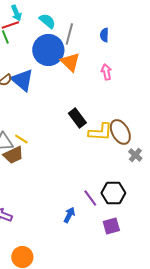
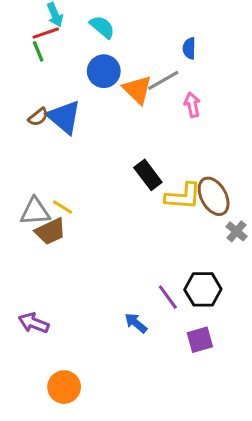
gray line: (69, 34) -> (163, 80), moved, turned 45
blue circle: (48, 50) -> (104, 71), size x0.7
blue arrow: (69, 215) -> (136, 323), turned -77

